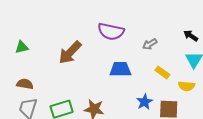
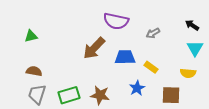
brown arrow: (70, 52) -> (94, 48), moved
yellow rectangle: (162, 72) -> (151, 67), moved
blue star: (145, 102) -> (137, 88), moved

